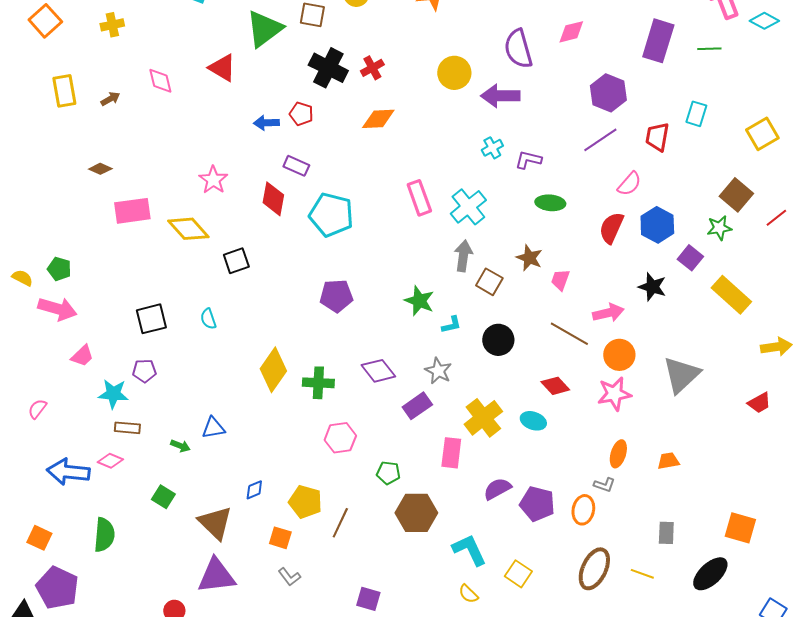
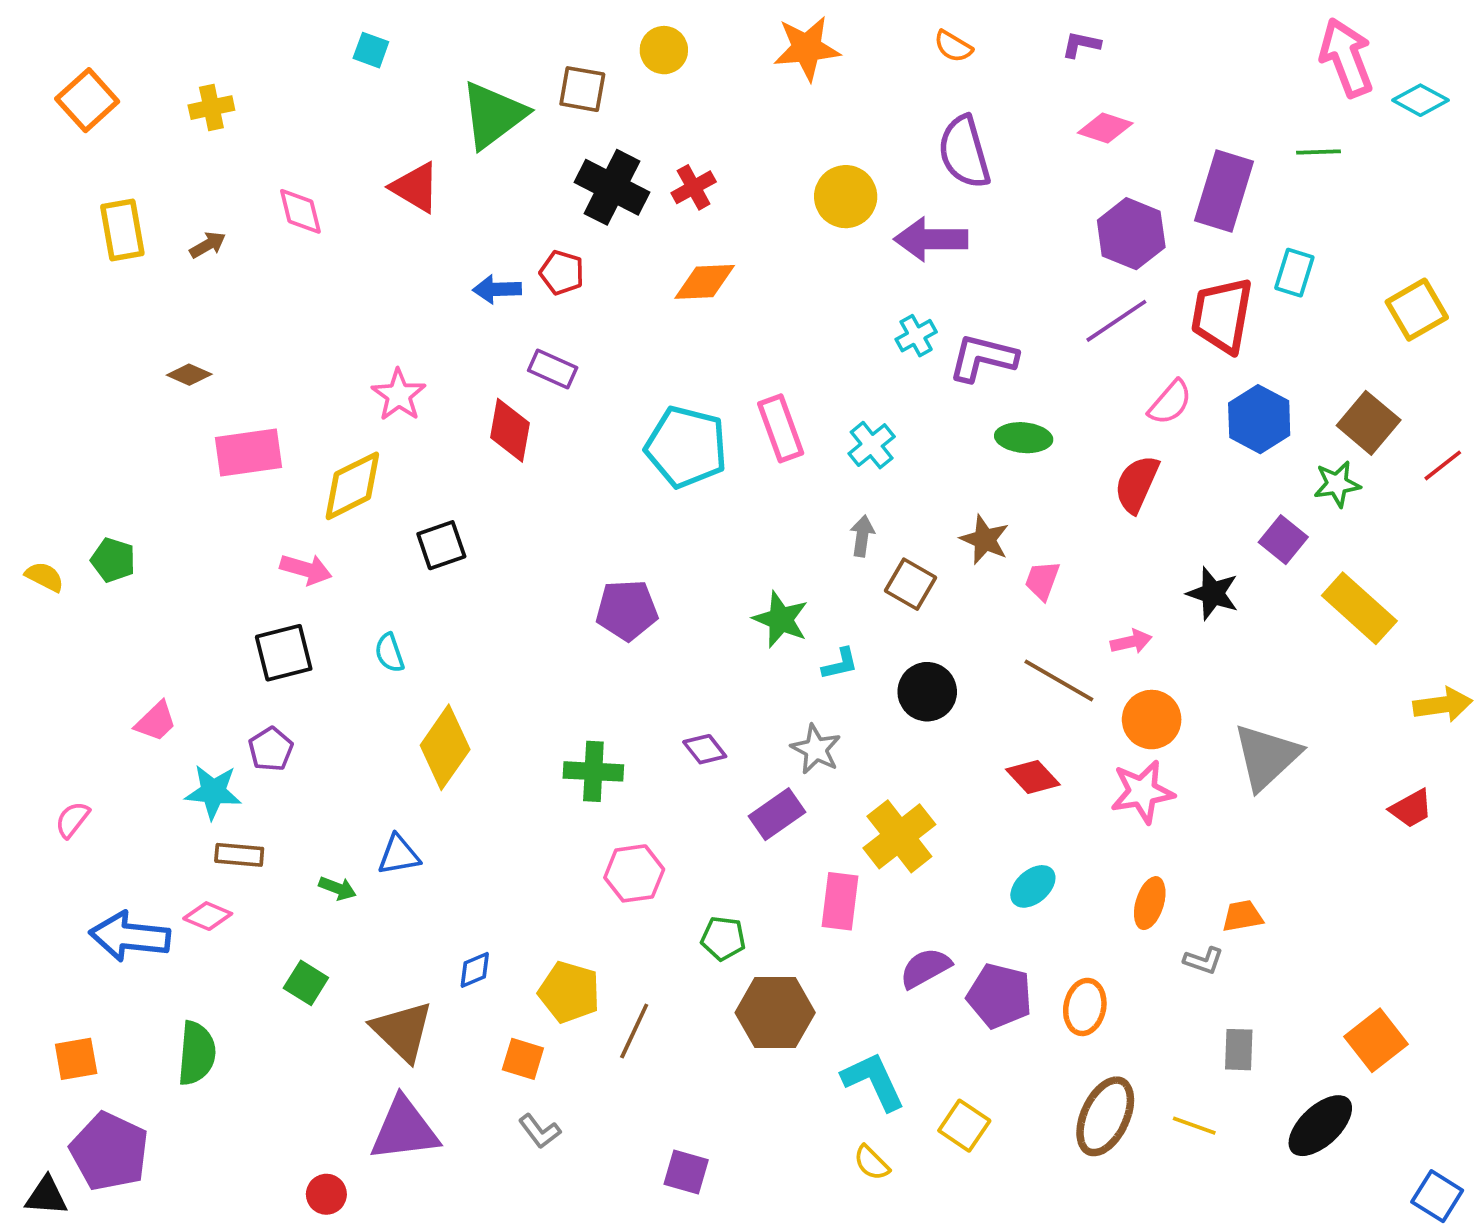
pink diamond: (571, 32) -> (1105, 128), moved, turned 32
purple rectangle: (658, 41) -> (1224, 191), moved
red trapezoid: (657, 137) -> (1222, 315), size x1.4
purple L-shape: (528, 160) -> (983, 358), size x1.4
cyan cross: (468, 207) -> (872, 445), size x0.7
cyan pentagon: (331, 215) -> (686, 447), moved
blue hexagon: (657, 225) -> (1259, 419), moved
yellow diamond: (188, 229) -> (352, 486), turned -75
gray arrow: (463, 256) -> (862, 536), size x0.7
pink arrow: (57, 309) -> (306, 569), moved, size x0.7
pink arrow: (608, 313) -> (1131, 642), size x0.7
yellow diamond: (273, 370) -> (445, 747), moved
purple pentagon: (144, 371) -> (271, 749), turned -30
purple diamond: (378, 371) -> (705, 749), size x0.7
cyan ellipse: (533, 421) -> (1033, 886), moved, turned -60
gray L-shape: (604, 485) -> (1204, 961), moved
orange square: (740, 528) -> (1376, 1040), turned 36
orange square: (39, 538) -> (76, 1059), turned -35

